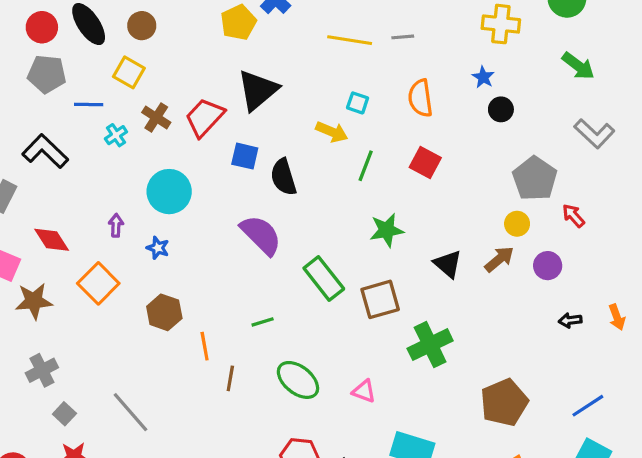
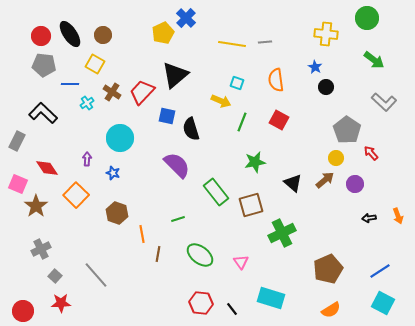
brown star: (34, 301) -> (36, 206), turned -30
pink triangle: (364, 391) -> (241, 262), turned 35

